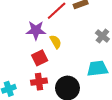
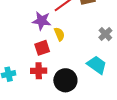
cyan trapezoid: (97, 68) -> (97, 65), turned 35

